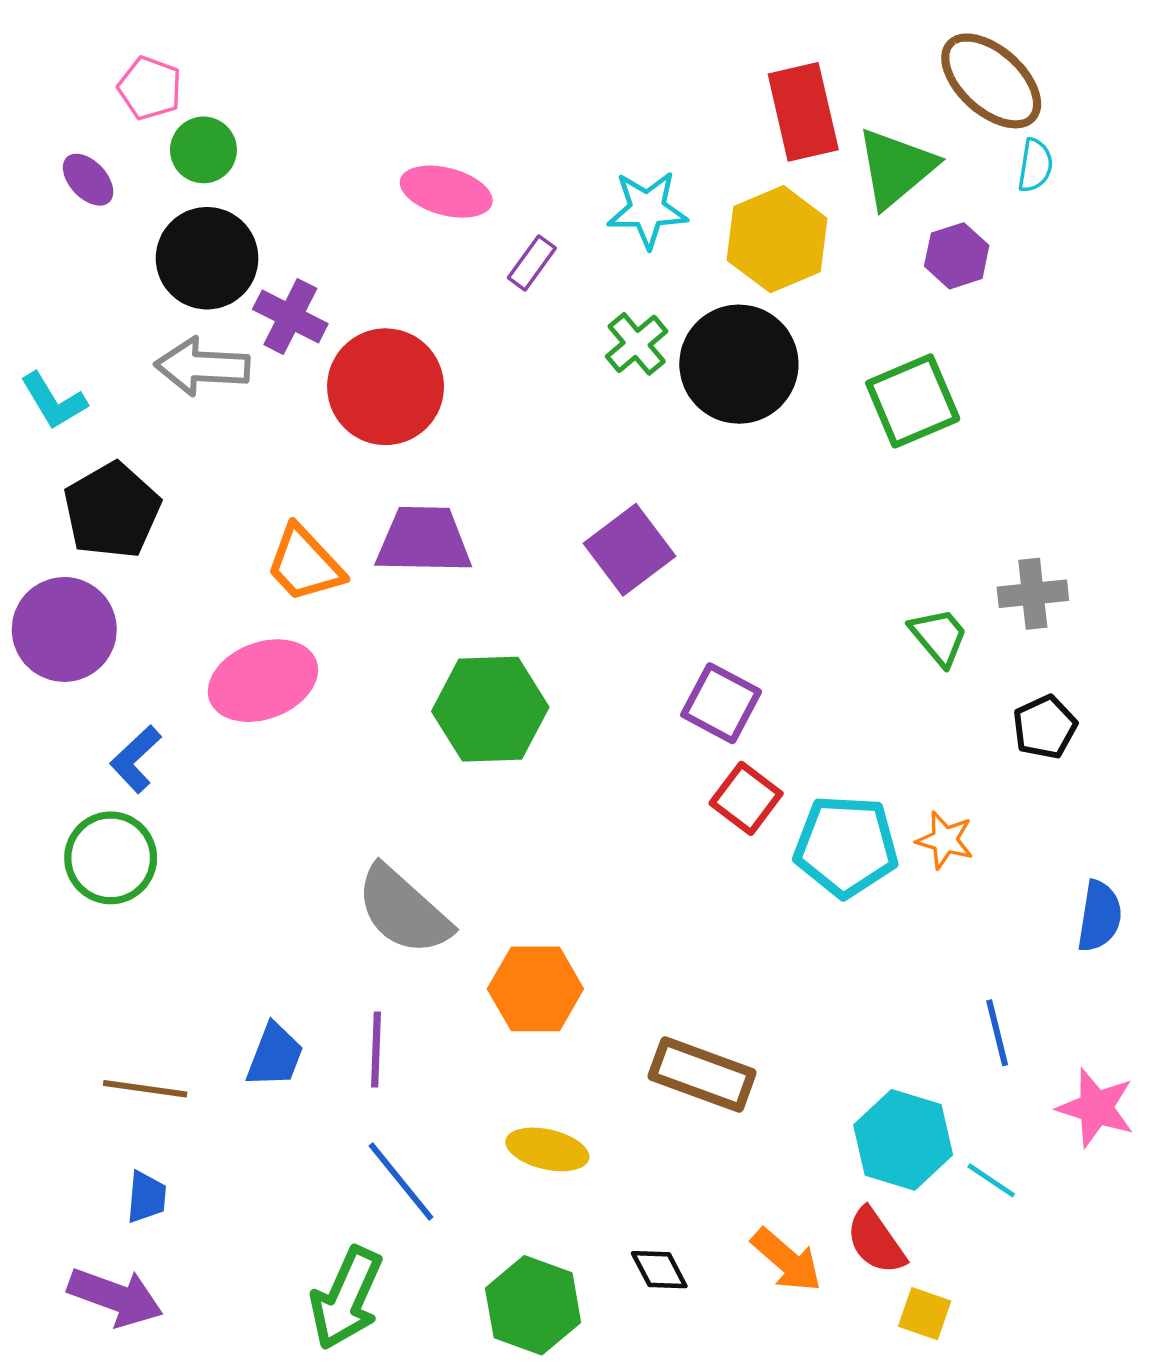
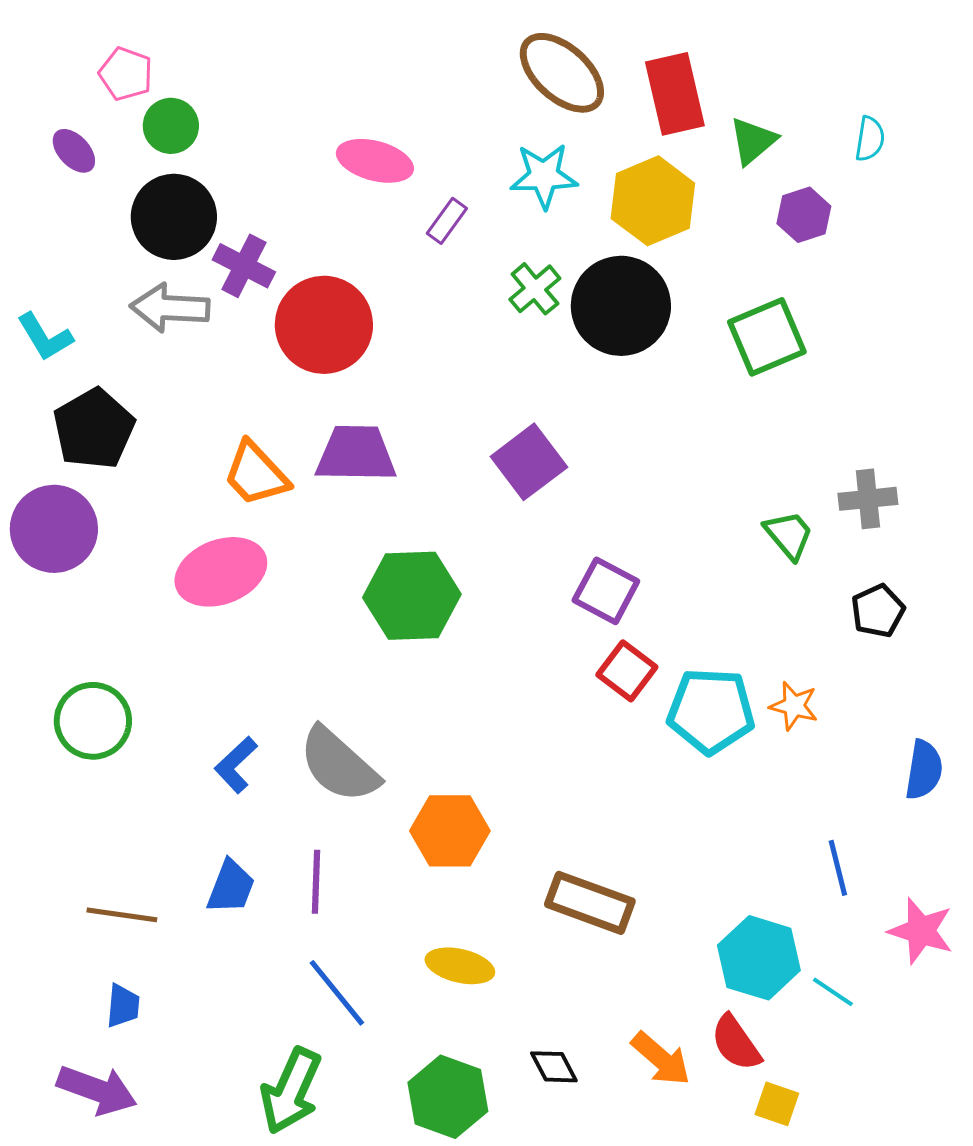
brown ellipse: (991, 81) -> (562, 73), moved
green triangle: (896, 168) -> (753, 141), size x0.7
blue L-shape: (136, 759) -> (236, 765), moved

